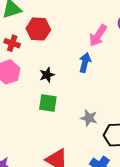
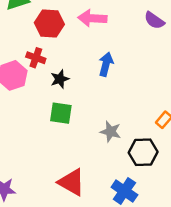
pink arrow: (98, 35) -> (92, 18), moved, turned 60
red cross: (12, 43) -> (36, 58), moved

